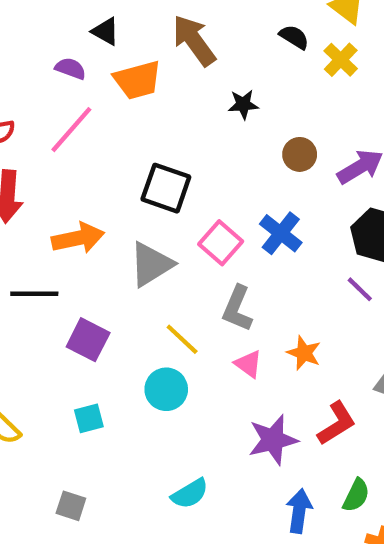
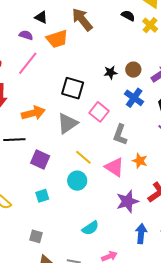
black star: (243, 104) -> (110, 72), moved
blue cross: (281, 233) -> (134, 98), moved
gray L-shape: (237, 309) -> (120, 135), moved
pink triangle: (248, 364) -> (114, 167), size x1.5

